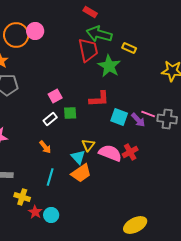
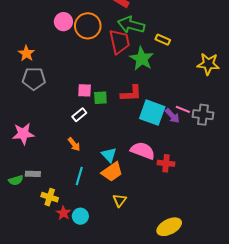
orange circle: (16, 35) -> (88, 26), moved
pink square: (55, 96) -> (85, 90), turned 32
green square: (70, 113) -> (100, 98), moved
cyan square: (119, 117) -> (152, 113), size x1.4
yellow triangle: (88, 145) -> (119, 200), moved
red cross: (130, 152) -> (166, 163), moved, turned 35

